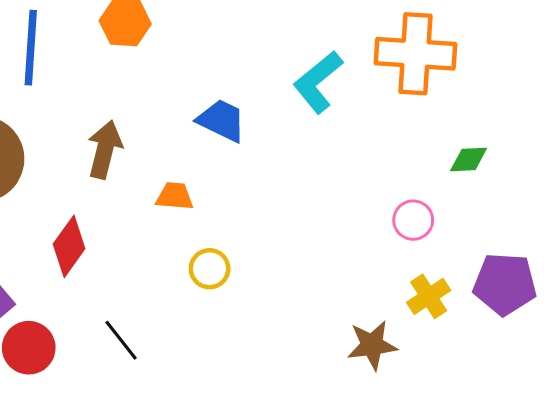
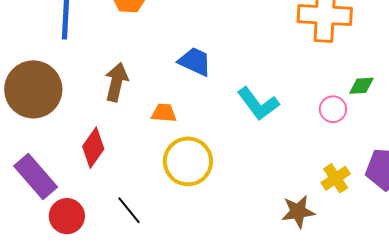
cyan L-shape: (318, 82) -> (258, 104), moved, turned -87
pink circle: (413, 220) -> (333, 109), moved
yellow circle: (210, 269) -> (188, 161), size x1.8

